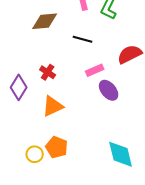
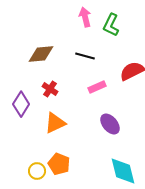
brown diamond: (45, 21) -> (41, 54), moved
purple ellipse: (109, 90) -> (110, 124), moved

